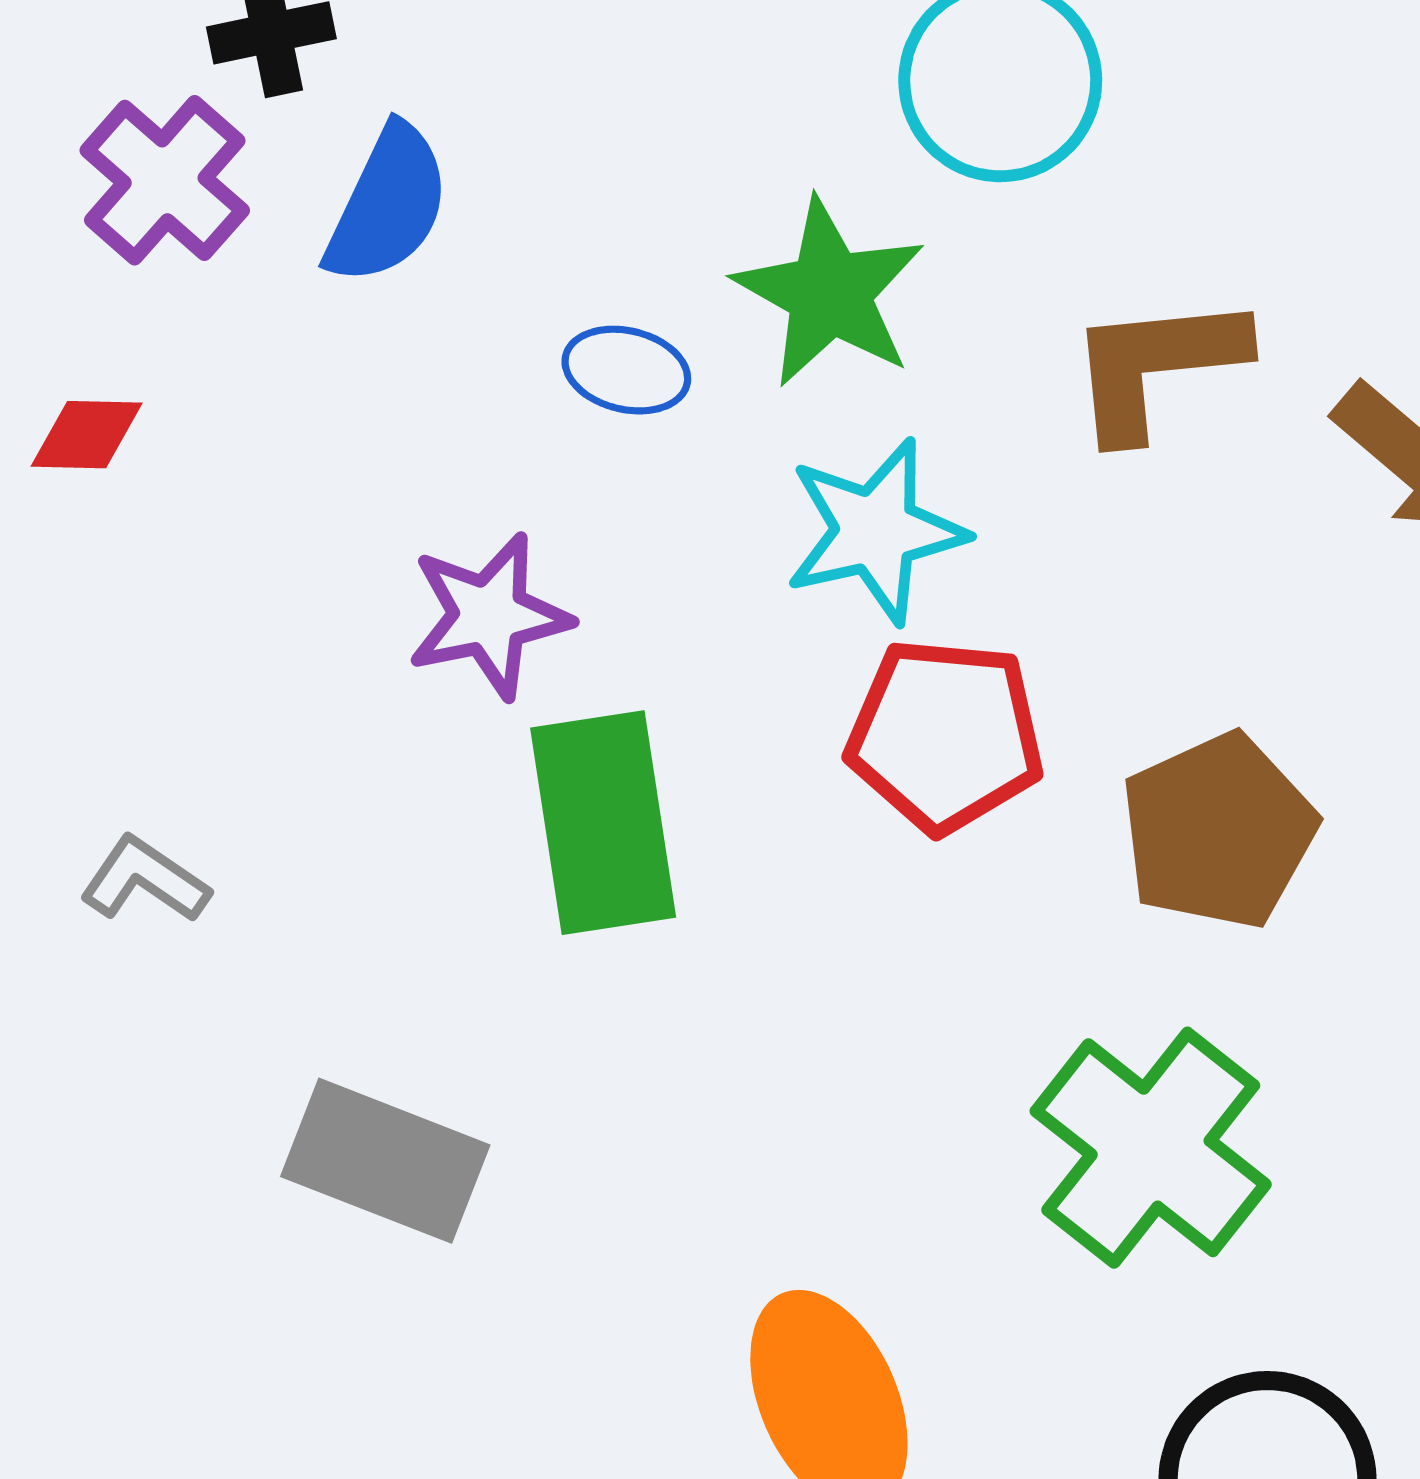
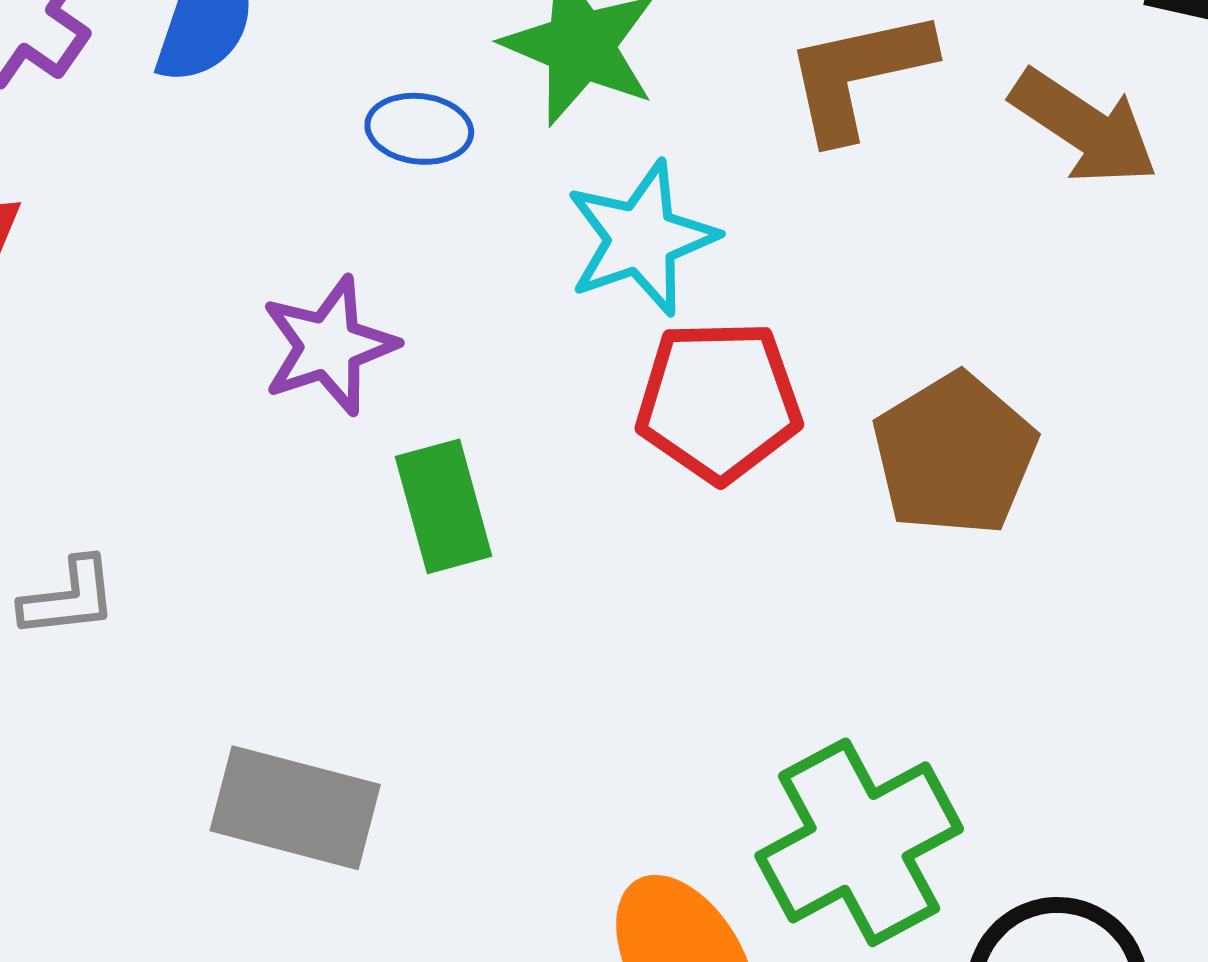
green rectangle: (603, 823) -> (444, 506), size x0.7
gray L-shape: (145, 880) -> (69, 598), turned 146
green cross: (1151, 1148) -> (859, 842), moved, turned 30

